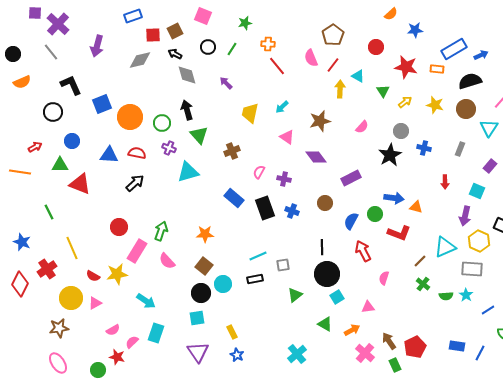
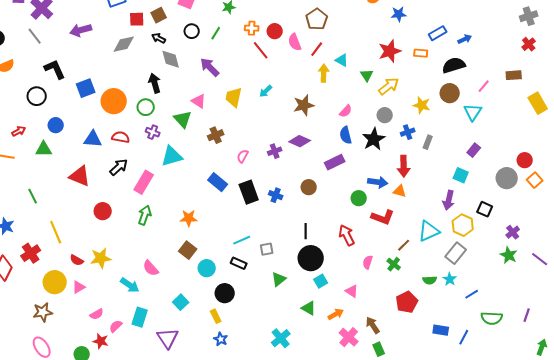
purple arrow: (97, 46) -> (81, 30), turned 60
red circle: (376, 47) -> (275, 31), moved
blue rectangle: (454, 49) -> (438, 33), size x0.7
red star: (406, 67) -> (390, 51), turned -30
purple arrow: (226, 83) -> (210, 67), size x1.5
yellow arrow: (405, 102) -> (389, 86), size x1.5
yellow star: (435, 105) -> (422, 105), moved
black arrow: (187, 110) -> (155, 83), moved
pink triangle: (287, 137) -> (199, 101), moved
blue cross: (424, 148) -> (408, 132), turned -32
gray rectangle: (460, 149) -> (428, 142), moved
purple diamond: (316, 157) -> (300, 141), turned -30
purple cross: (284, 179) -> (275, 151), moved, turned -32
red arrow: (445, 182) -> (404, 166), moved, size x1.5
red triangle: (80, 184) -> (80, 176), moved
blue semicircle: (351, 221) -> (346, 135), moved, turned -42
pink rectangle: (137, 251) -> (144, 182), moved
pink semicircle: (167, 261) -> (151, 268), moved
gray rectangle: (472, 269) -> (456, 253), turned -55
black rectangle: (255, 279) -> (239, 263), turned 35
green cross: (423, 284) -> (394, 264), moved
black circle: (201, 293) -> (225, 293), moved
pink triangle: (368, 307) -> (352, 291), turned 40
cyan square: (197, 318) -> (181, 302), turned -35
red pentagon: (415, 347) -> (407, 302), moved
purple triangle: (198, 352) -> (168, 338), moved

